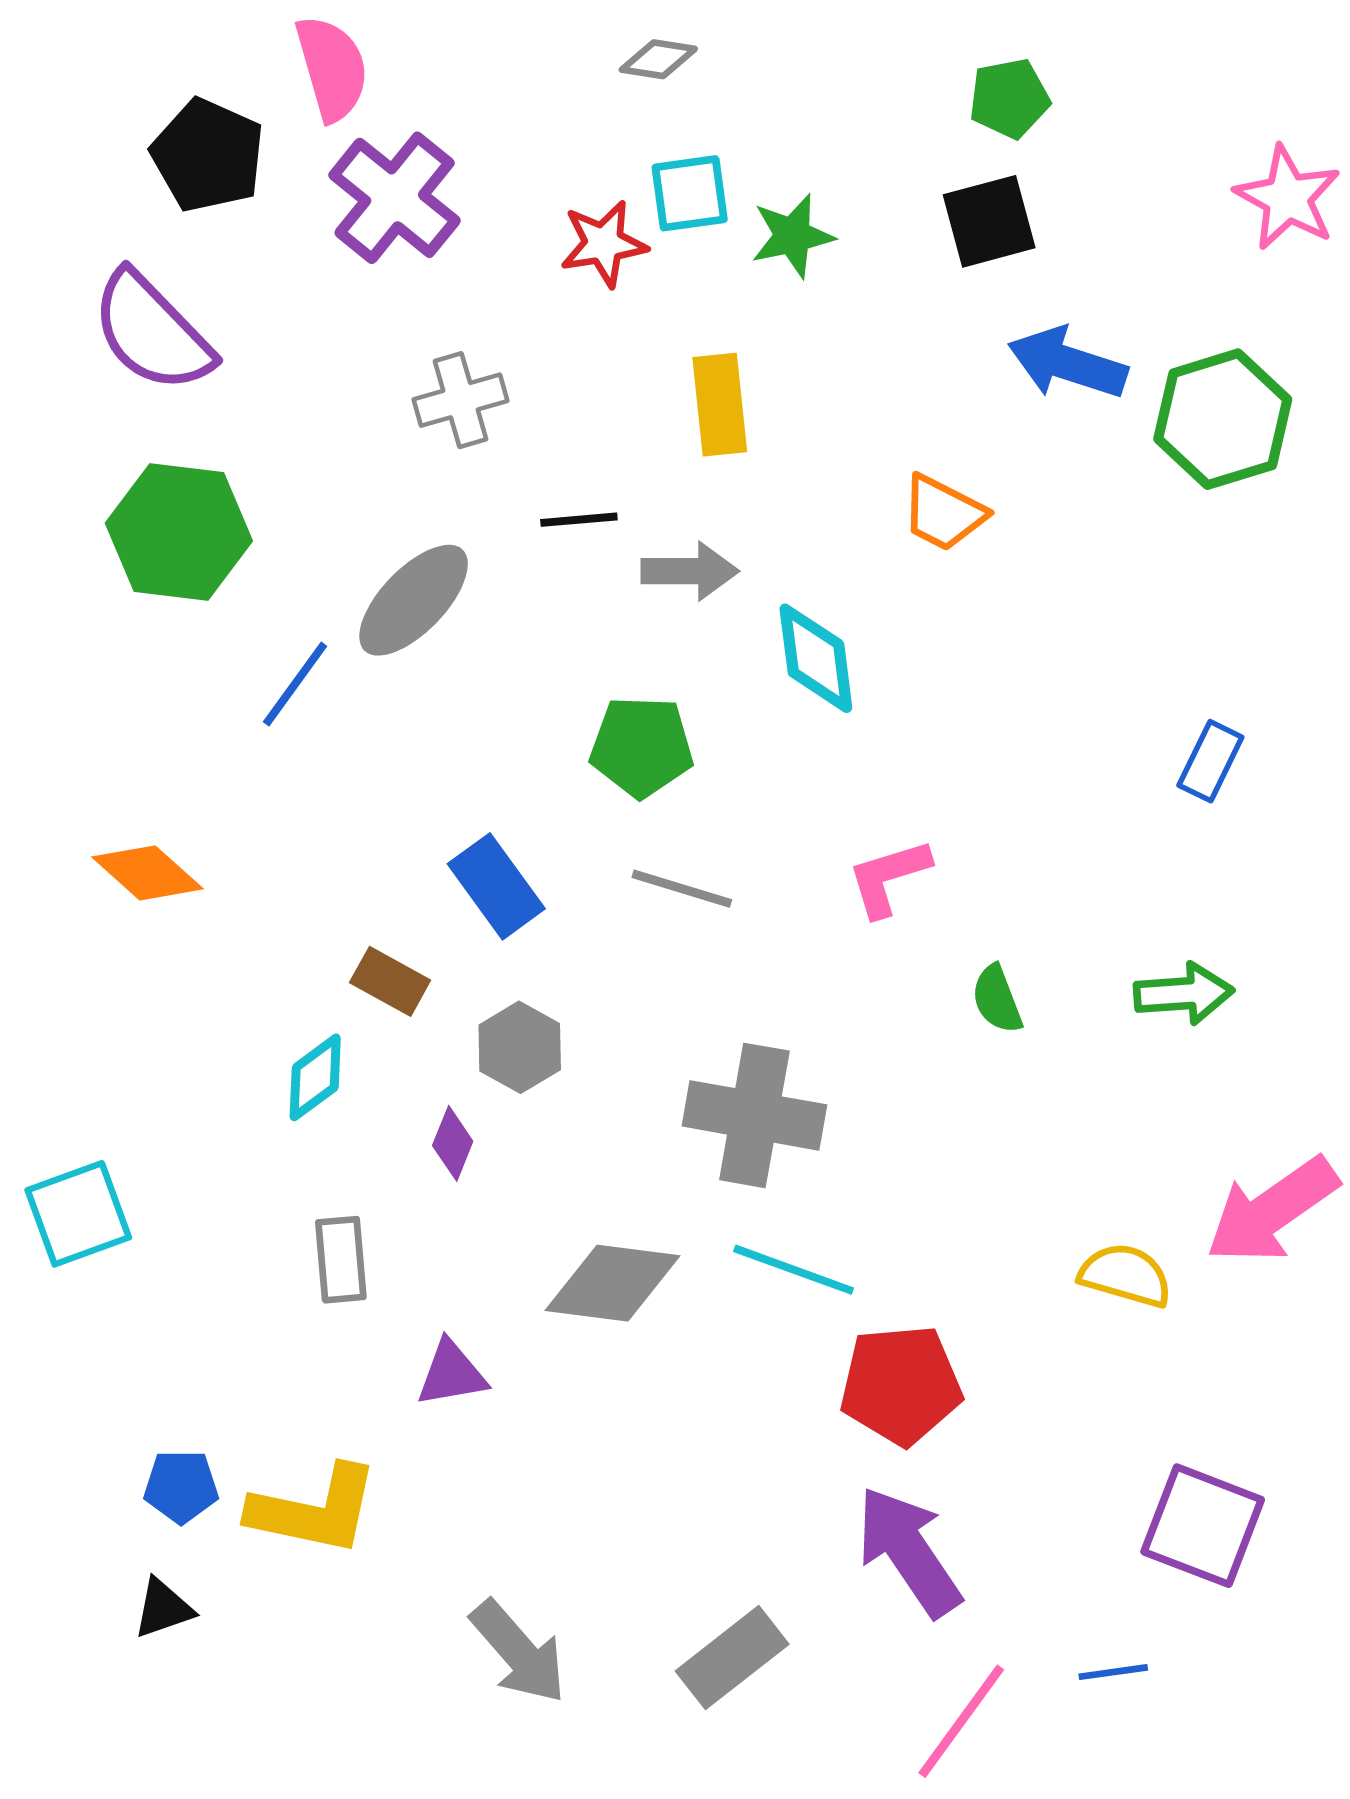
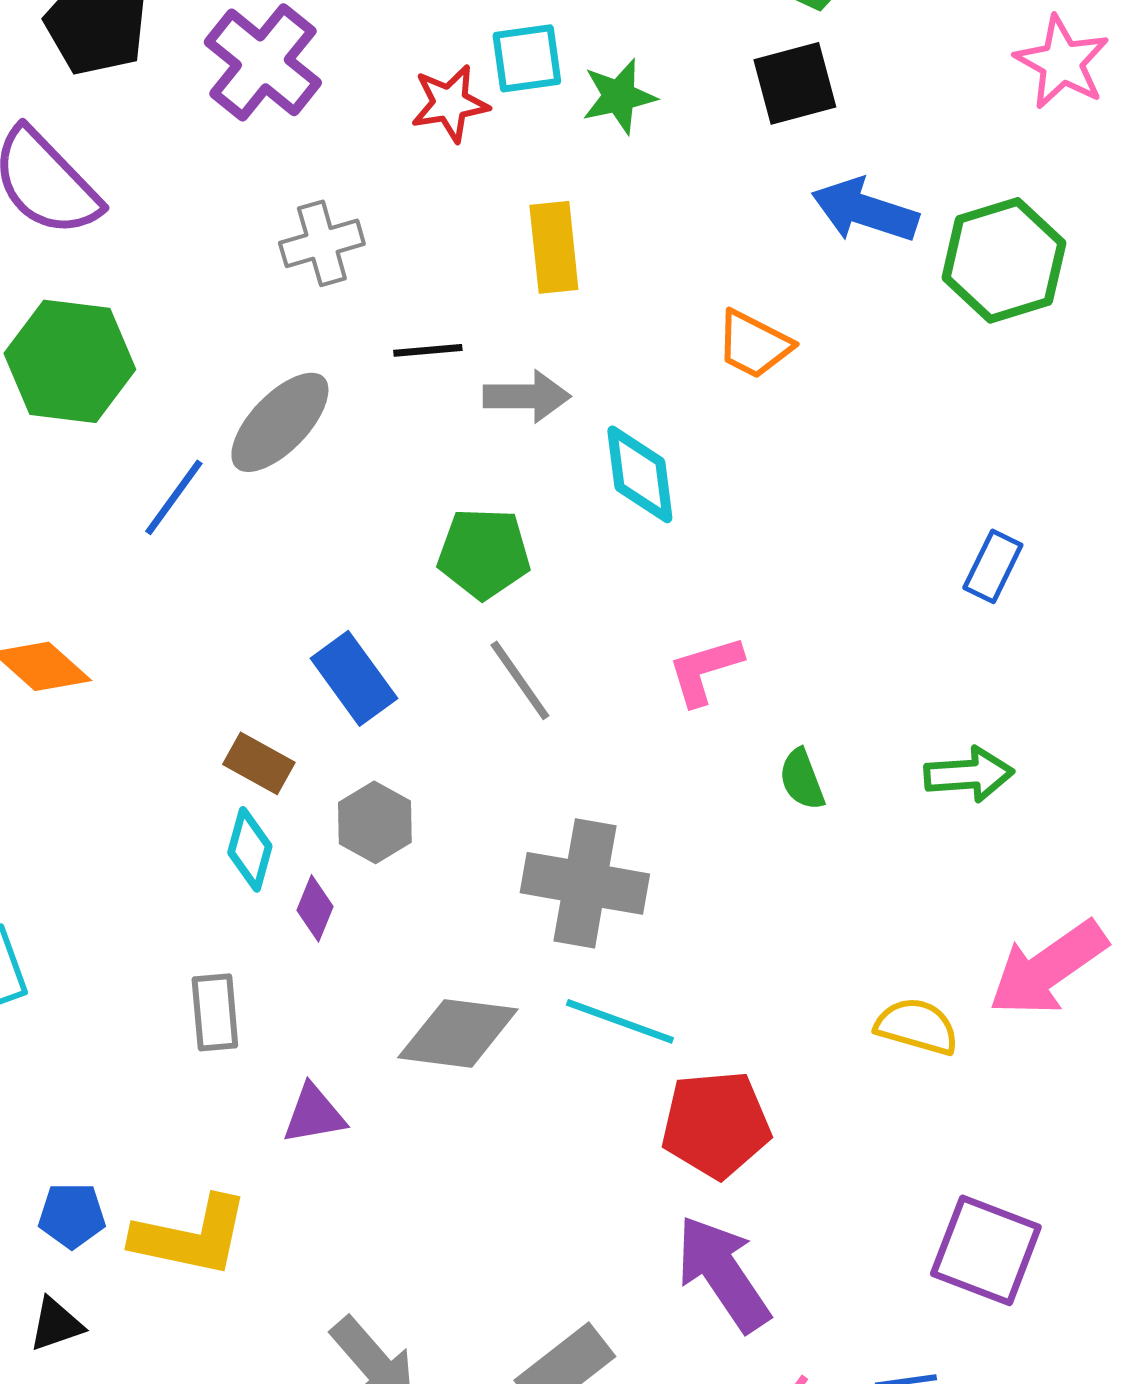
gray line: (682, 889) -> (520, 680), turned 38
cyan diamond: (315, 1077) -> (250, 849), moved, turned -38

